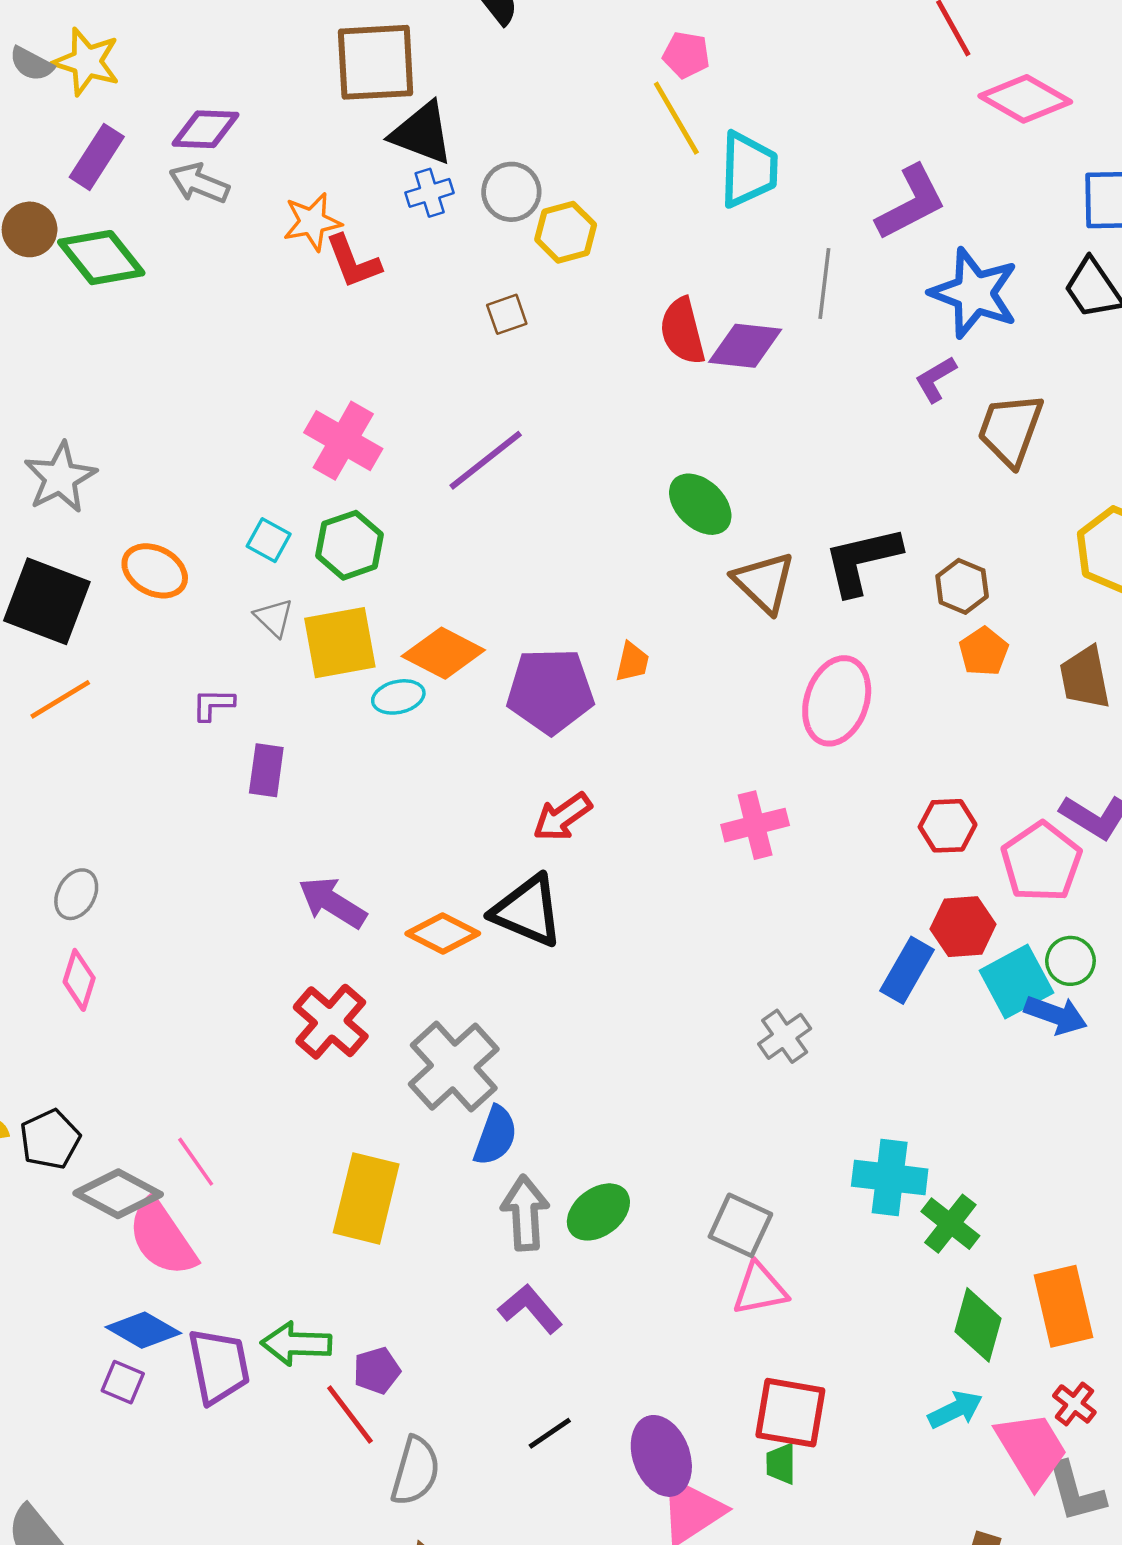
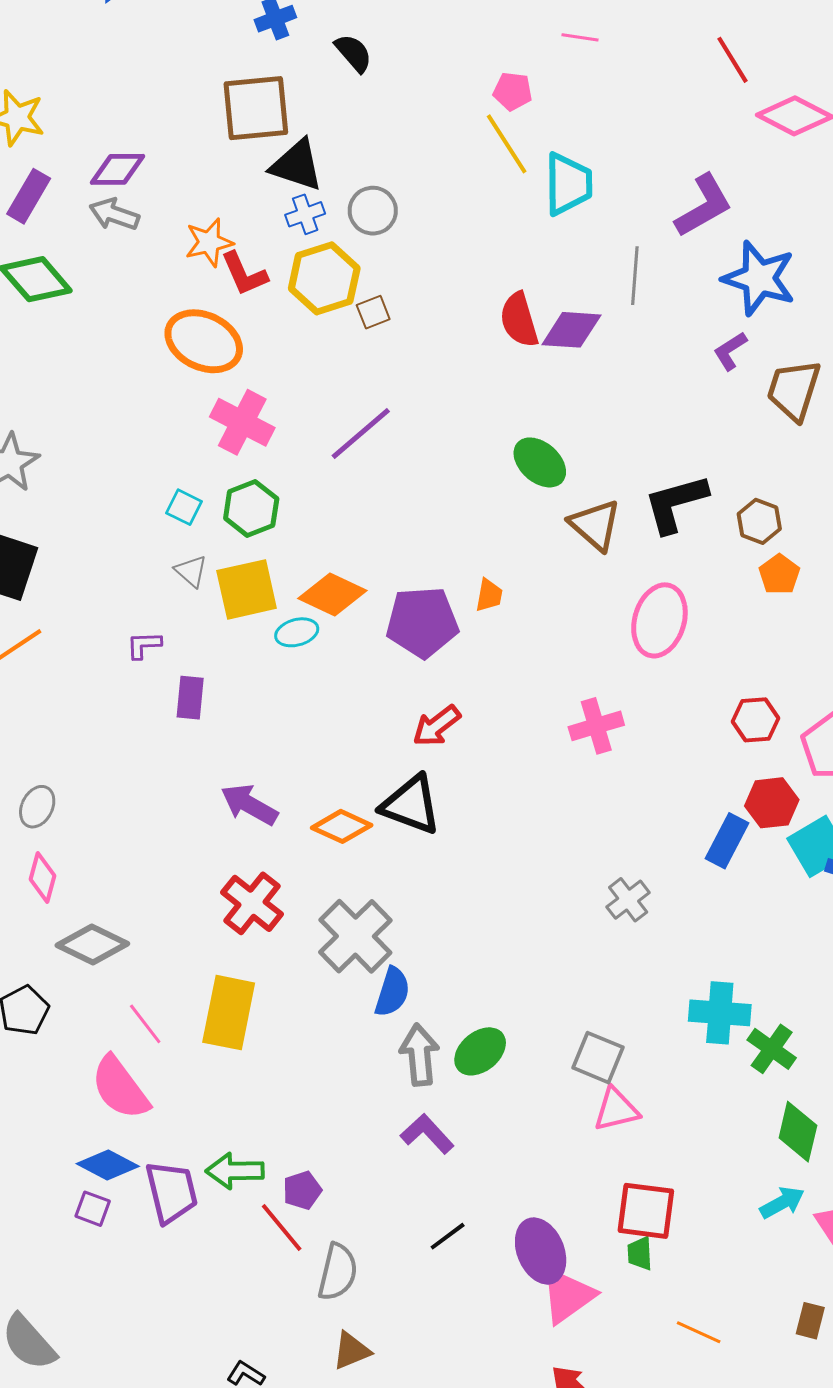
yellow hexagon: (566, 232) -> (324, 278), moved, size x1.4
orange ellipse: (155, 571) -> (204, 341), moved, size x1.4
gray diamond: (118, 1194) -> (92, 944), moved
yellow rectangle: (366, 1198) -> (229, 1013), moved

